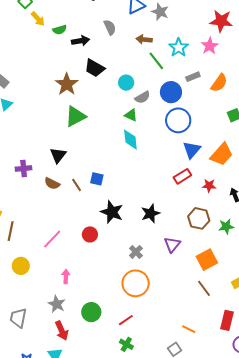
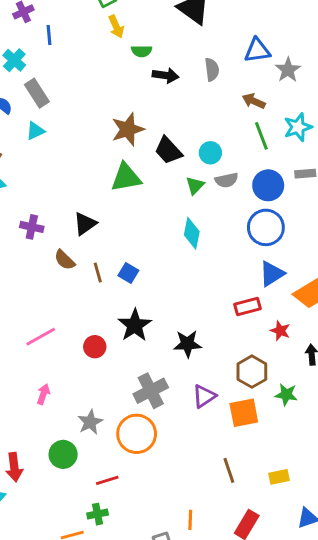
black trapezoid: (95, 68) -> (168, 150), moved
green triangle: (131, 115) -> (195, 185), moved, turned 32
gray cross: (136, 252) -> (151, 391), size x1.6
orange square: (207, 260) -> (244, 413), moved
gray star: (57, 304) -> (90, 422), moved
orange line: (189, 329) -> (190, 520), turned 48
green cross: (126, 344) -> (98, 514), turned 32

